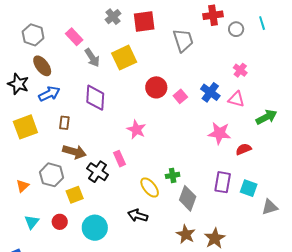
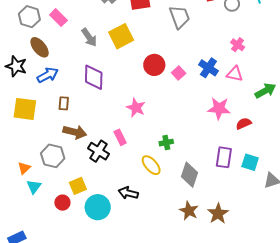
pink rectangle: (74, 37) -> (58, 18), moved
yellow square: (25, 127) -> (25, 109), turned 30
green cross: (173, 175) -> (166, 143), moved
yellow square: (75, 195) -> (78, 186), moved
black arrow: (138, 216) -> (128, 193), moved
cyan triangle: (32, 222) -> (34, 187), moved

